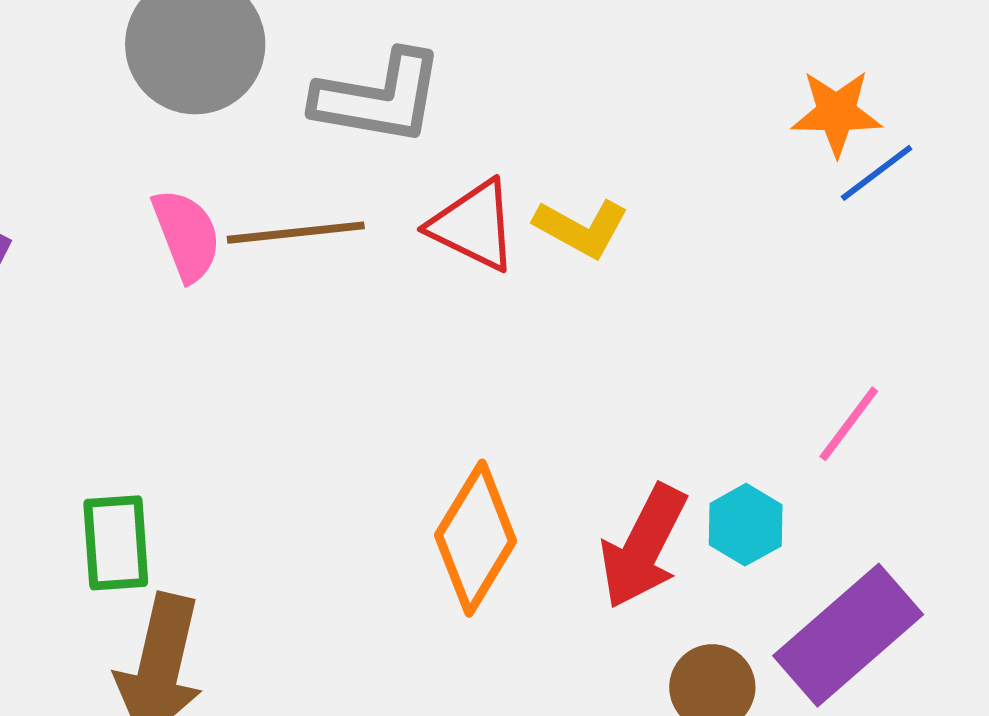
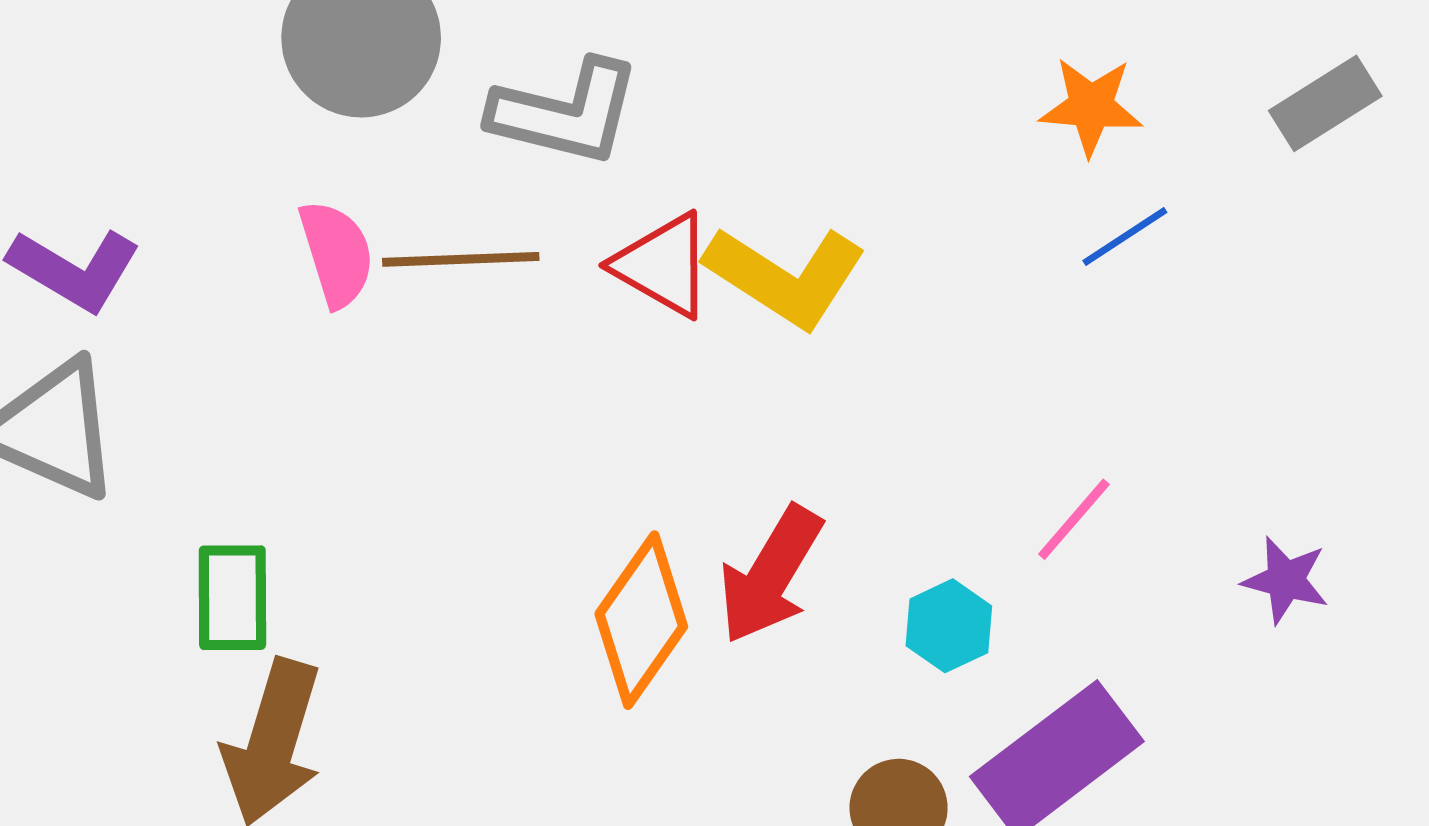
orange star: (837, 113) -> (1091, 106), moved
yellow L-shape: (581, 228) -> (785, 276), size x1.5
red arrow: (643, 547) -> (770, 575), moved

